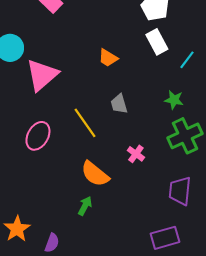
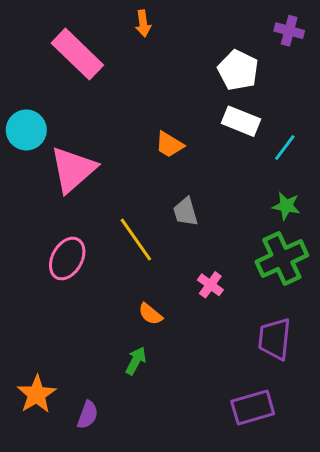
white rectangle: (157, 42) -> (241, 121), turned -40
green star: (174, 100) -> (286, 206), moved
orange semicircle: (95, 174) -> (150, 314), size x0.6

